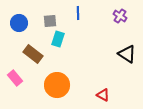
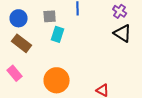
brown rectangle: (33, 54) -> (22, 43), moved
black triangle: (127, 54) -> (123, 33), moved

